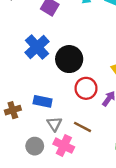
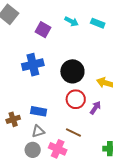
blue cross: (37, 47) -> (33, 65), turned 30
black circle: (69, 59) -> (72, 71), moved
gray triangle: (54, 124) -> (38, 131), moved, turned 48

